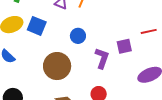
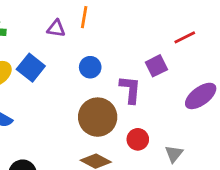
blue square: (37, 26) -> (31, 68), turned 30
brown circle: (57, 66) -> (98, 117), moved

